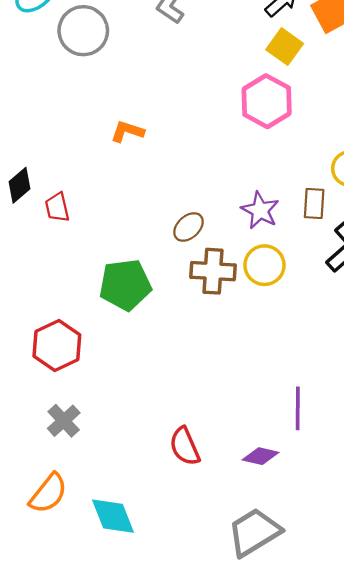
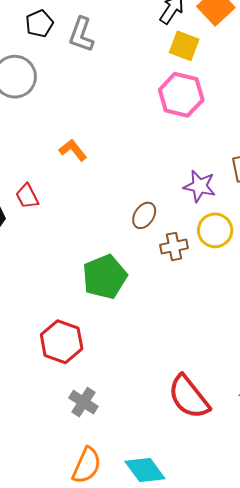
orange L-shape: (127, 131) -> (73, 150), turned 48
red trapezoid: (57, 207) -> (27, 196), moved
brown cross: (213, 271) -> (174, 246), size x0.7
red semicircle: (185, 446) -> (189, 397), size x1.4

